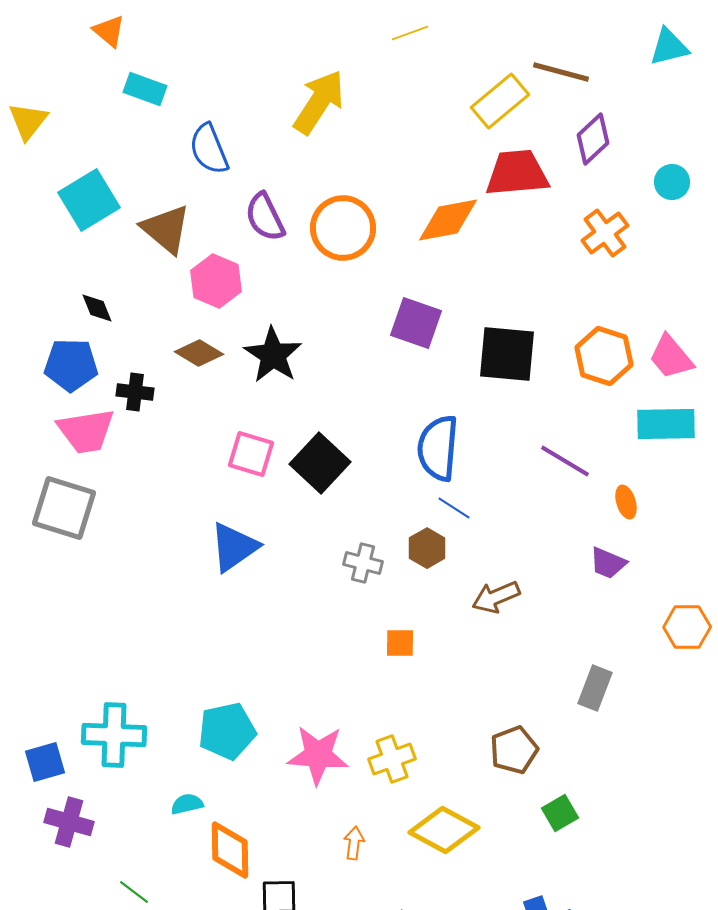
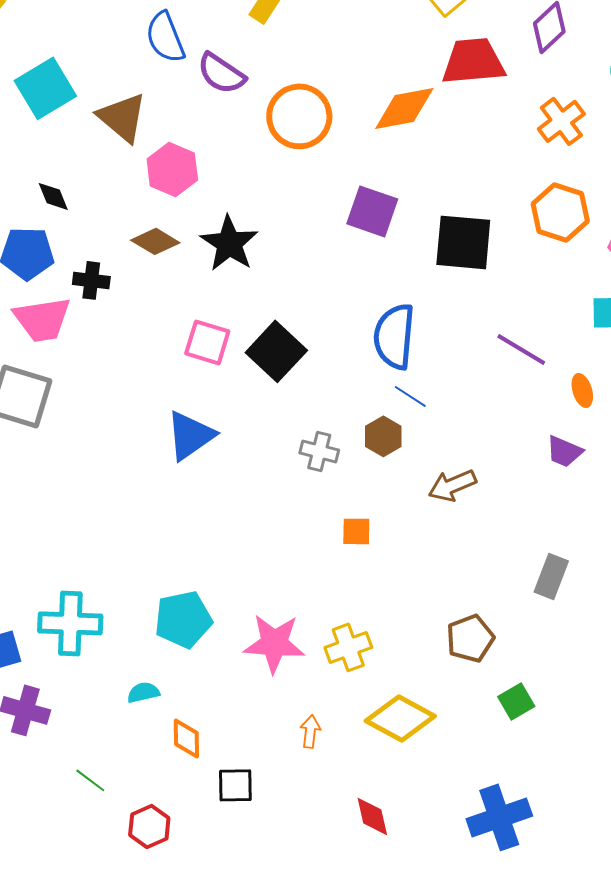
purple semicircle: (265, 217) -> (221, 73), moved, turned -30
orange hexagon: (604, 356) -> (560, 212), moved
orange diamond: (230, 850) -> (186, 738), size x0.7

